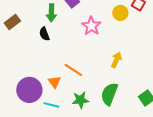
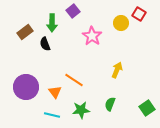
brown rectangle: (12, 22) -> (25, 32), moved
purple circle: (29, 90) -> (26, 87), moved
green semicircle: (109, 94) -> (110, 104), size x0.6

